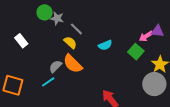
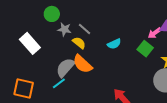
gray star: (57, 18) -> (64, 29), moved
white rectangle: (21, 41) -> (30, 43), size x1.5
gray semicircle: (55, 66) -> (65, 68), size x1.5

